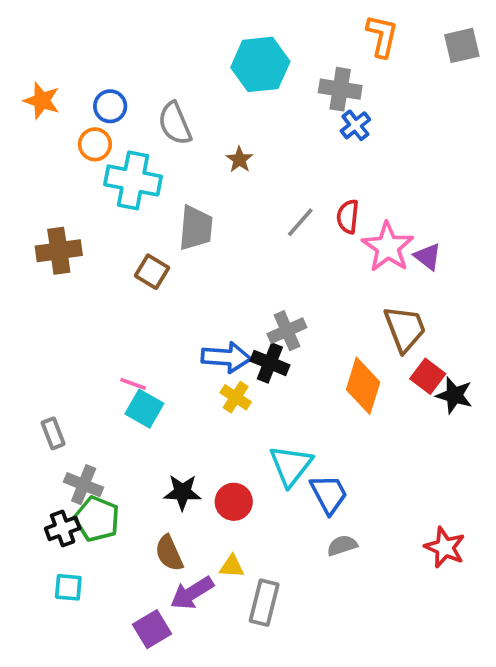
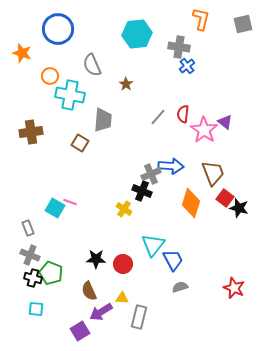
blue circle: (110, 106) -> (58, 29), moved, size x1.8
purple triangle: (428, 256) -> (225, 122), moved
blue arrow: (226, 357) -> (171, 166), moved
cyan square: (144, 409) -> (55, 208), moved
gray cross: (84, 485) -> (30, 255), moved
black cross: (63, 528) -> (33, 278), turned 36

